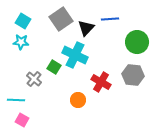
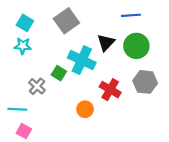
blue line: (110, 19) -> (131, 15), moved
black triangle: (86, 28) -> (106, 43), moved
green circle: (137, 42) -> (136, 46), moved

